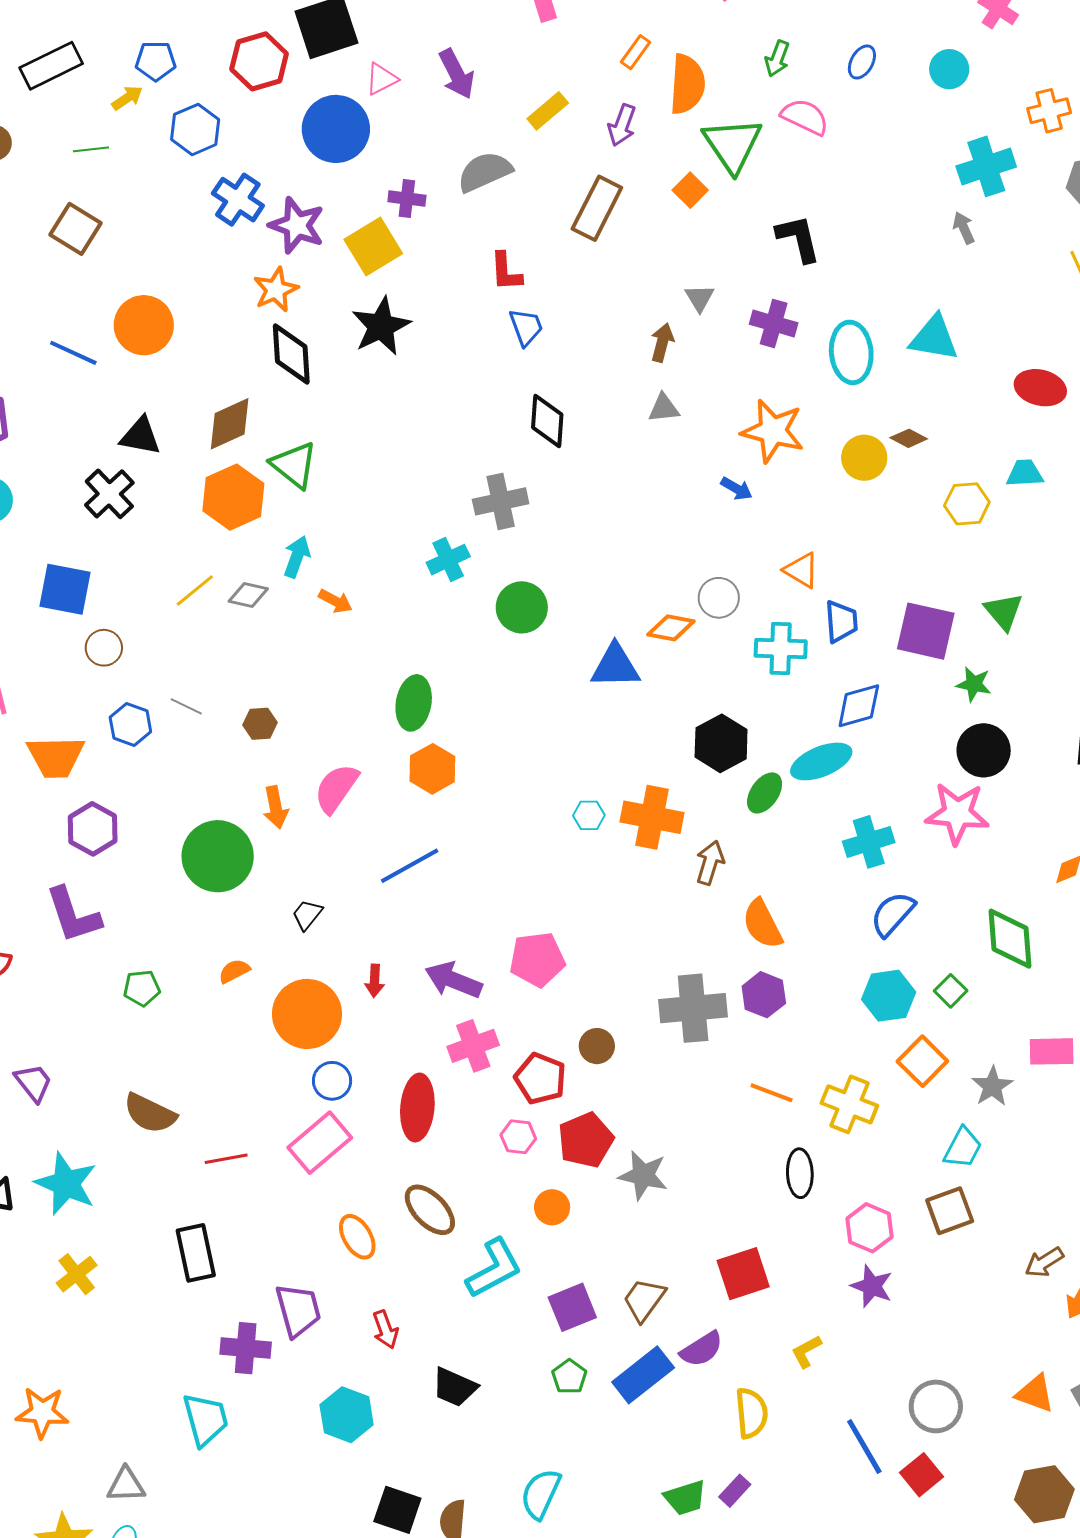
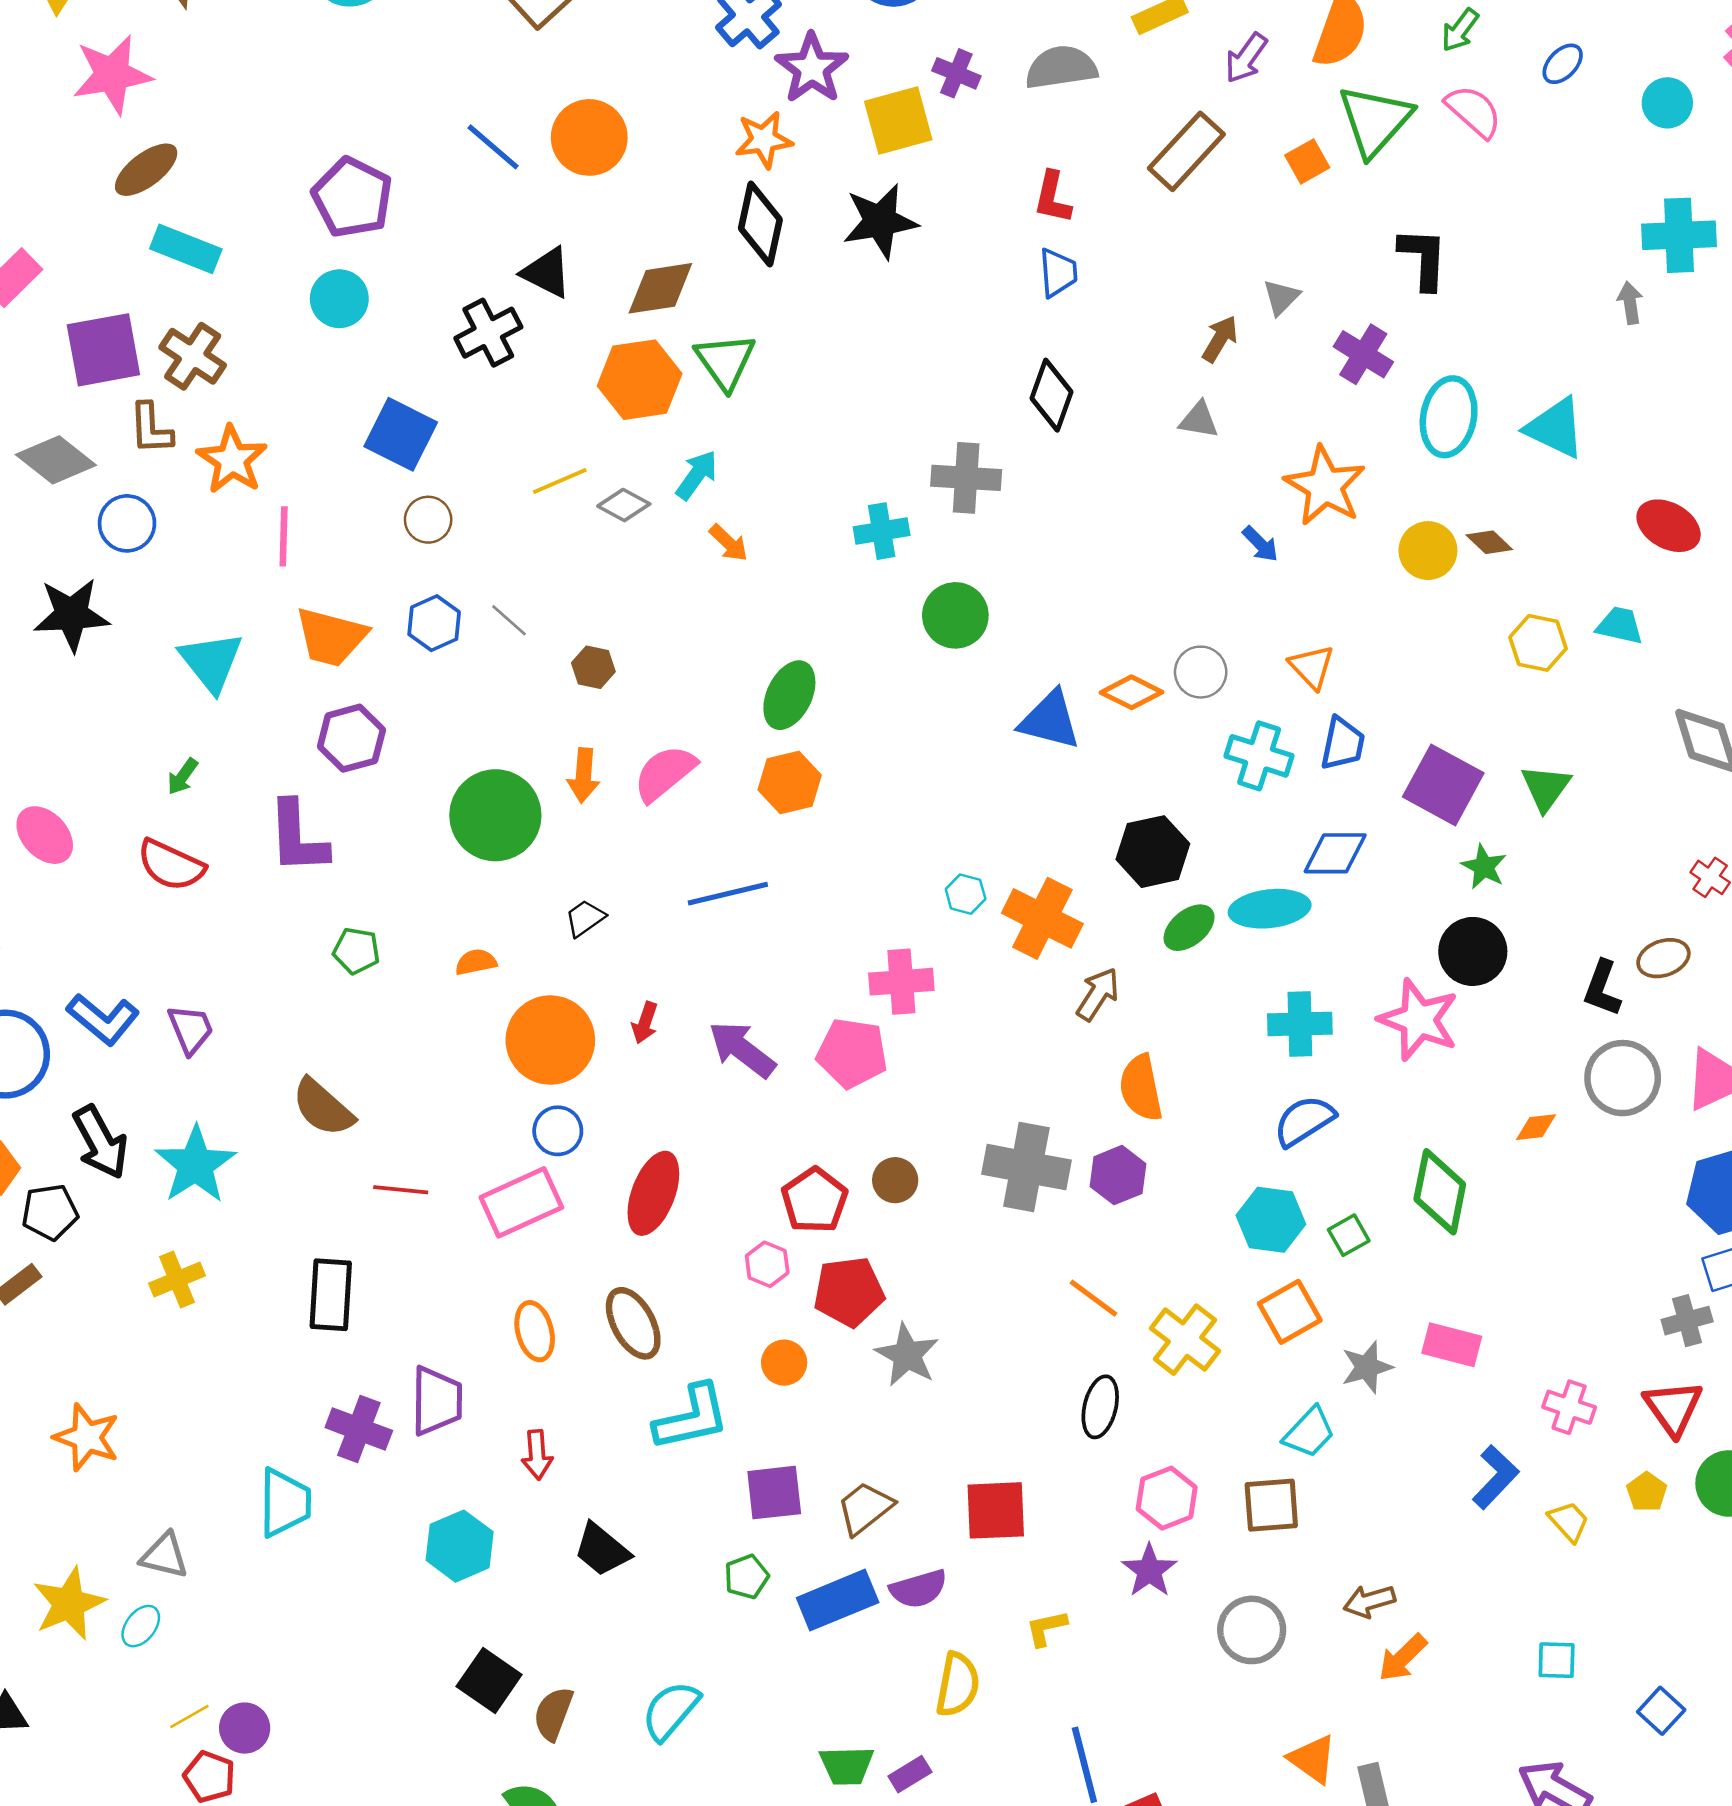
pink cross: (473, 1046) -> (901, 982), moved
gray circle: (936, 1406) -> (1252, 1630), moved

